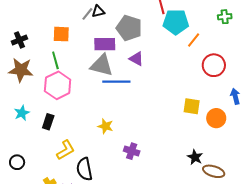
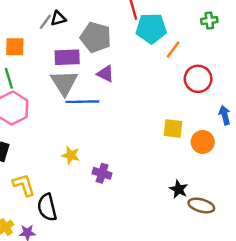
gray triangle: (102, 65) -> (64, 83), turned 45
yellow L-shape: (66, 150) -> (24, 185), turned -75
purple cross: (132, 151) -> (102, 173), moved

